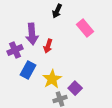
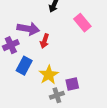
purple arrow: (32, 34) -> (28, 29), turned -75
purple square: (75, 88) -> (72, 84), turned 32

